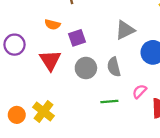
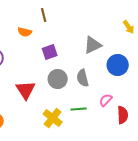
orange semicircle: (52, 24) -> (25, 32), moved
red triangle: (50, 60) -> (26, 90), moved
yellow cross: (44, 112) -> (53, 118), moved

